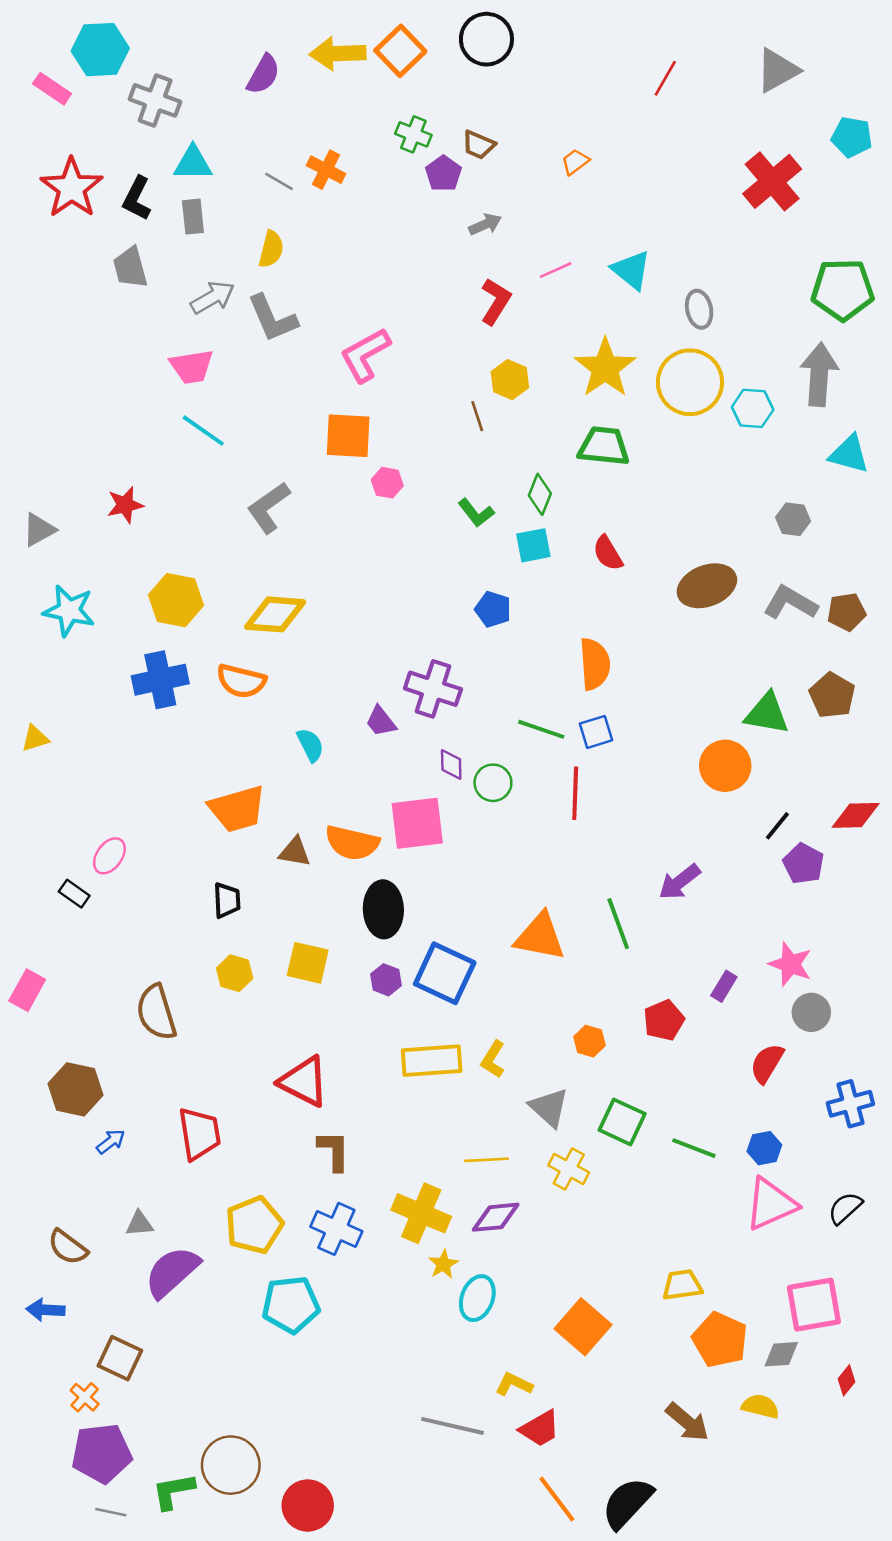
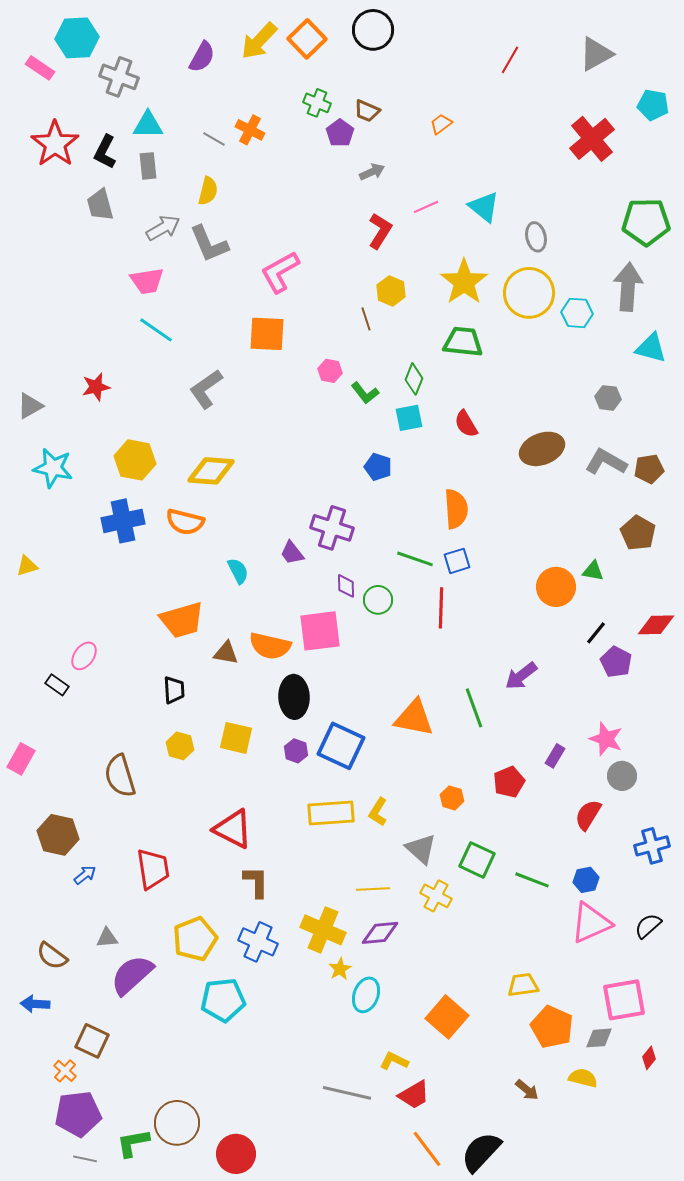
yellow arrow: (338, 53) -> (259, 41), turned -45
pink hexagon: (387, 483) -> (330, 371), moved
green triangle: (767, 714) -> (593, 571), moved, size x0.6
brown arrow: (687, 1422) -> (527, 1090), size x0.7

